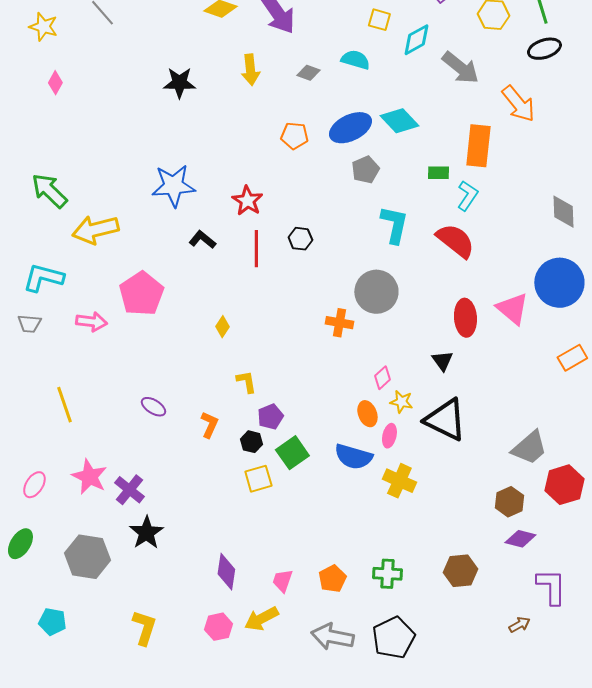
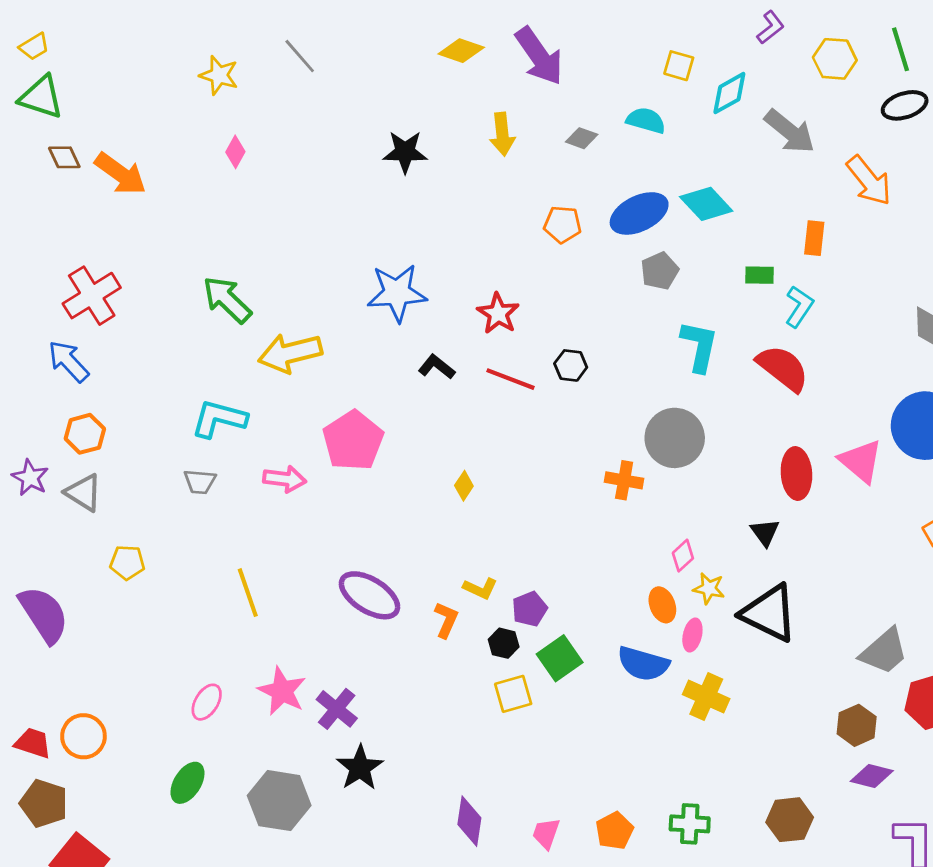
orange rectangle: (478, 146) -> (814, 238), size x0.6
red line: (256, 249) -> (510, 379), turned -69
yellow L-shape: (246, 382) -> (480, 588), moved, turned 125
purple ellipse: (153, 407) -> (370, 595), size x1.8

